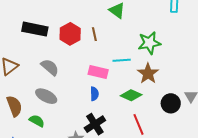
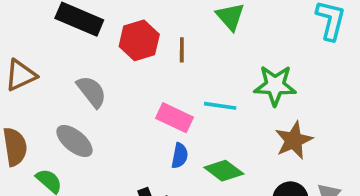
brown star: (148, 73) -> (294, 140), moved
blue semicircle: (94, 94) -> (180, 156), moved

